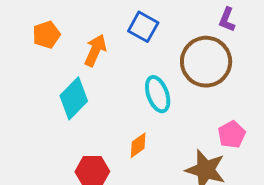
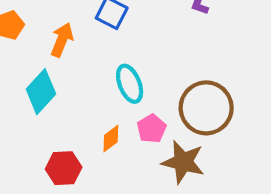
brown circle: (206, 62) -> (206, 108), moved
pink pentagon: (232, 134) -> (152, 129), moved

